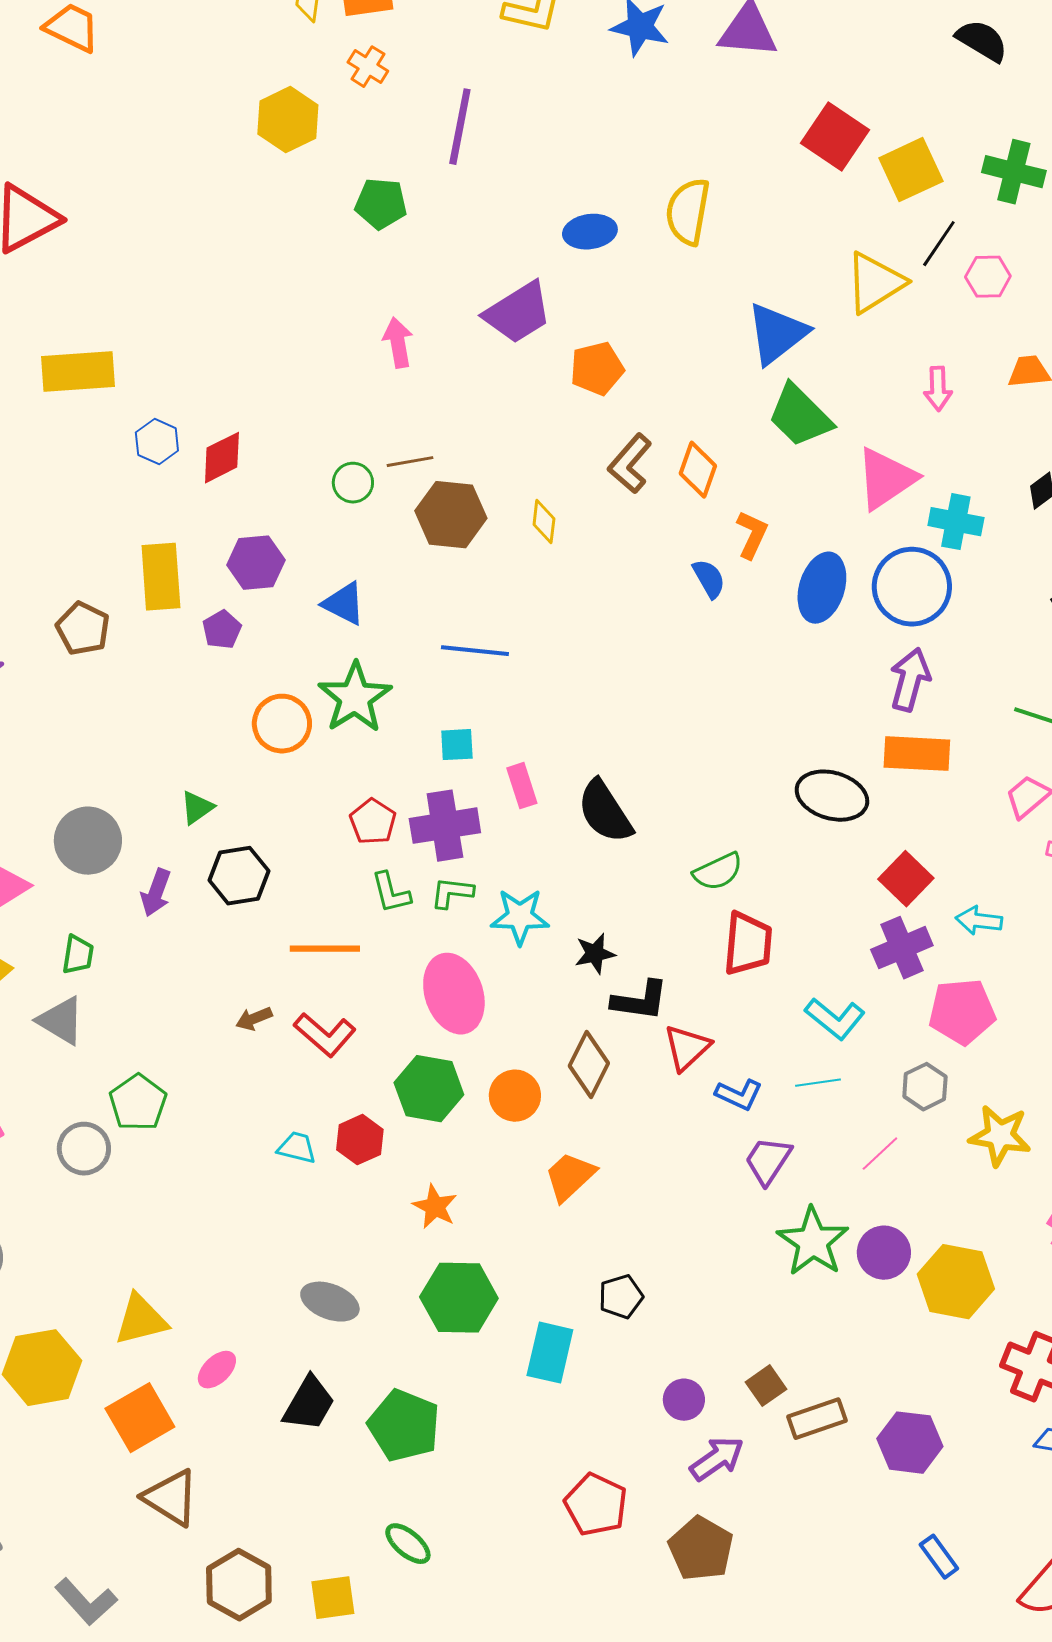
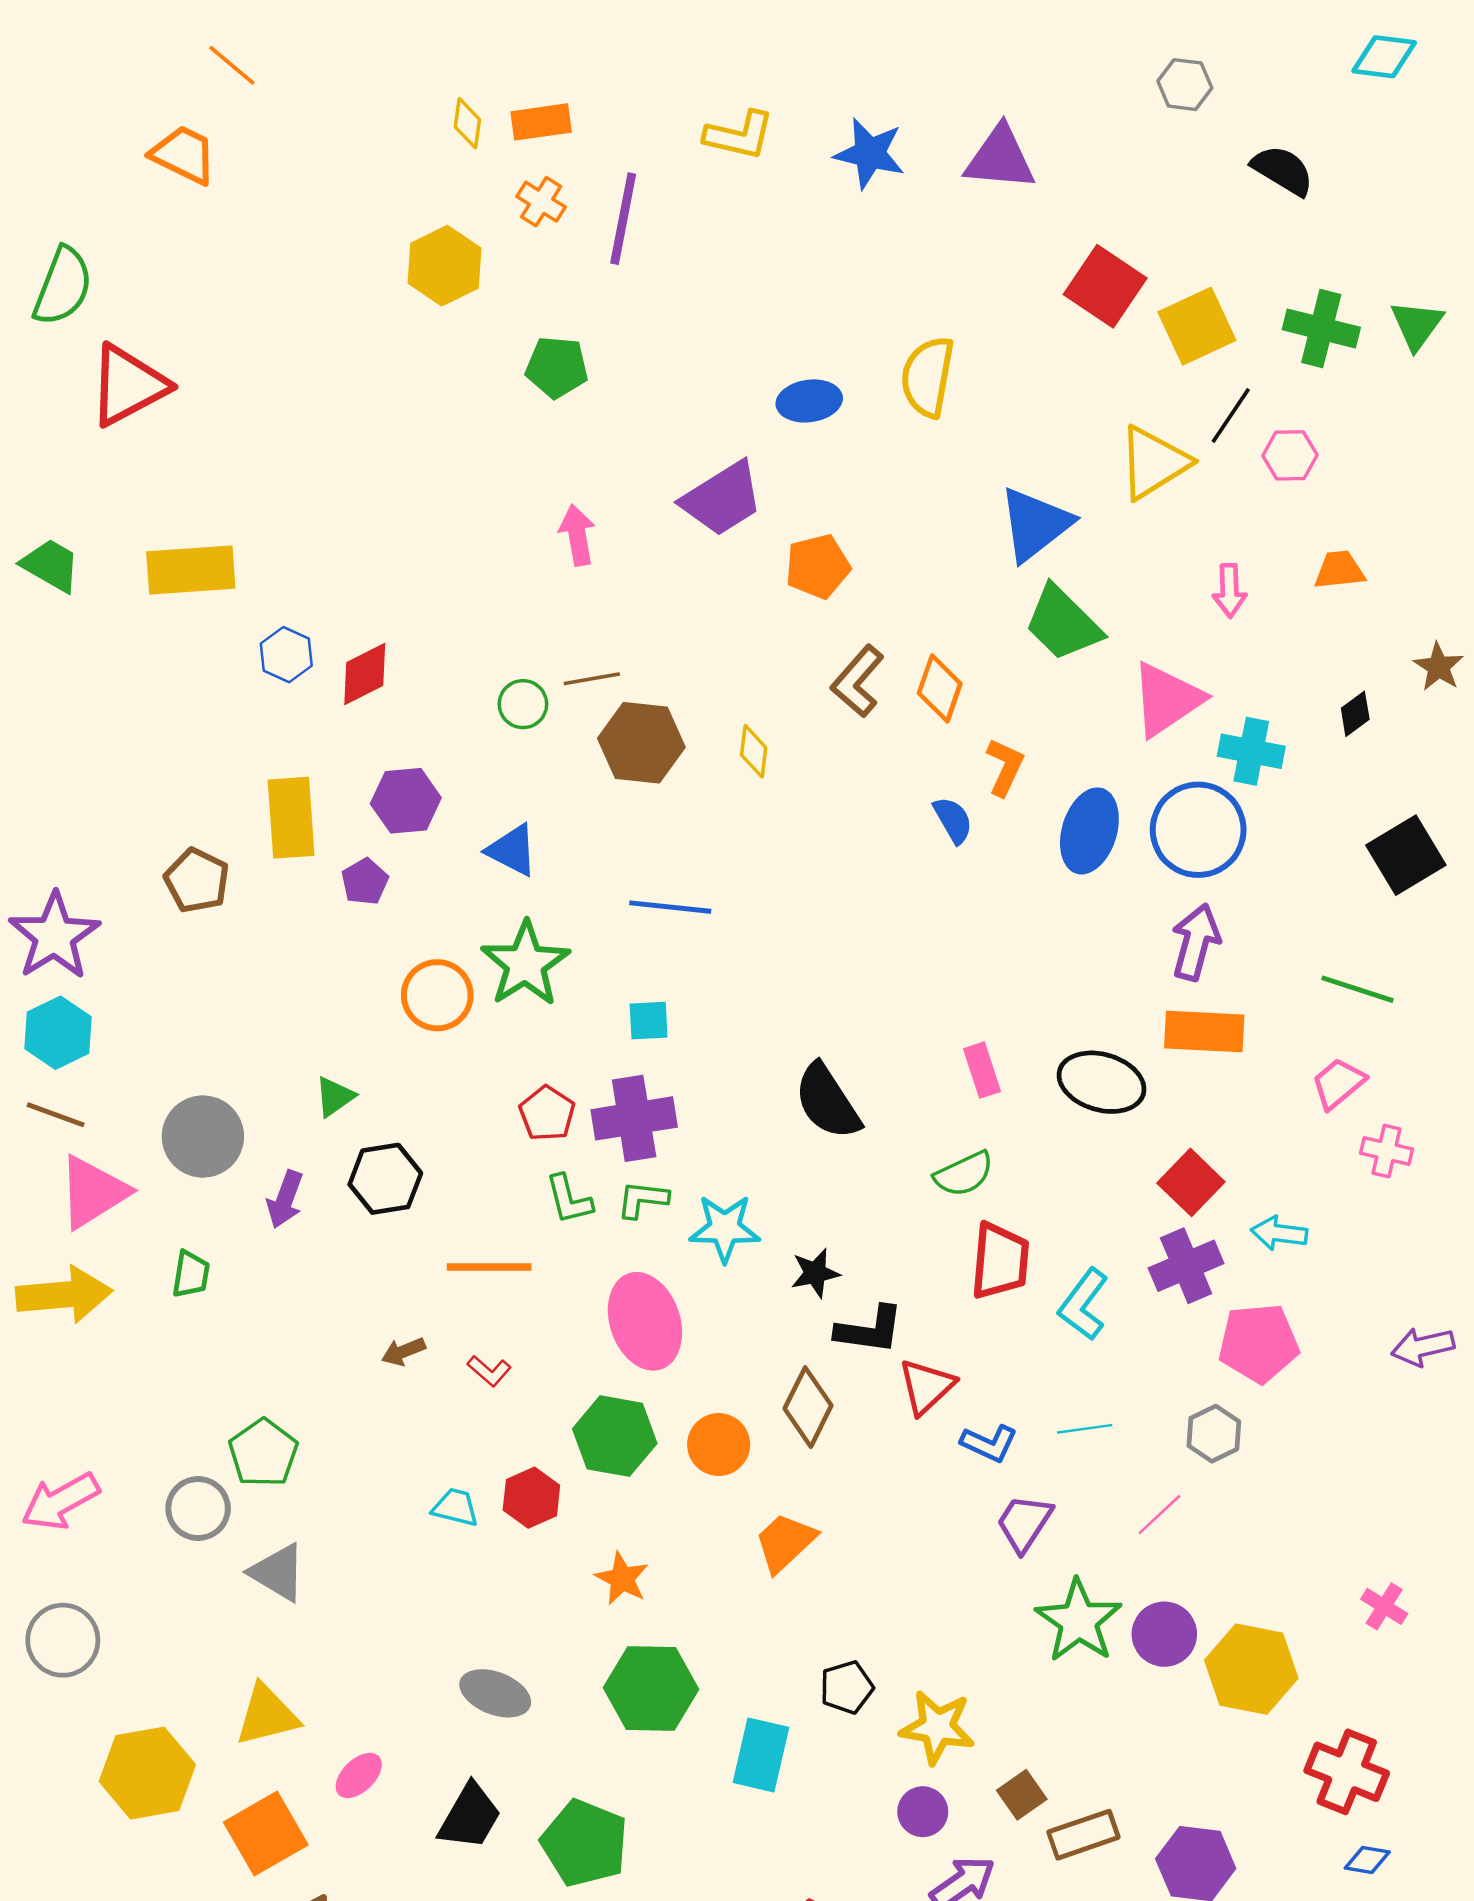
purple line: (460, 127) -> (623, 219), moved
pink rectangle: (522, 786) -> (982, 1070), moved
cyan L-shape: (835, 1019) -> (1083, 1304), moved, turned 88
gray triangle: (61, 1021) -> (278, 1573), moved
red L-shape: (325, 1035) -> (489, 1371), size x0.6
yellow star: (1000, 1136) -> (937, 1727), moved

